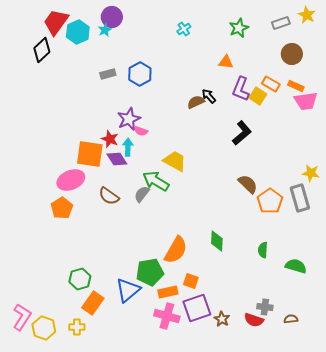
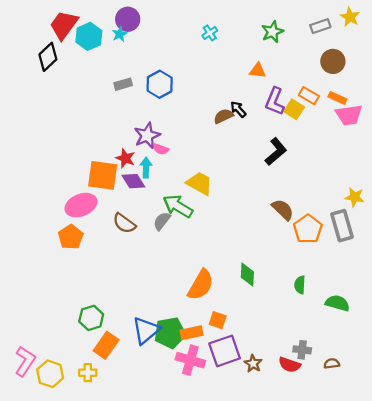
green pentagon: (150, 272) -> (170, 333), moved

